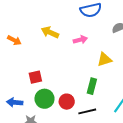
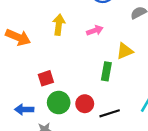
yellow arrow: (50, 32) -> (59, 25), turned 78
orange arrow: (14, 40) -> (18, 37), size x1.5
green rectangle: (92, 86) -> (106, 71), moved

